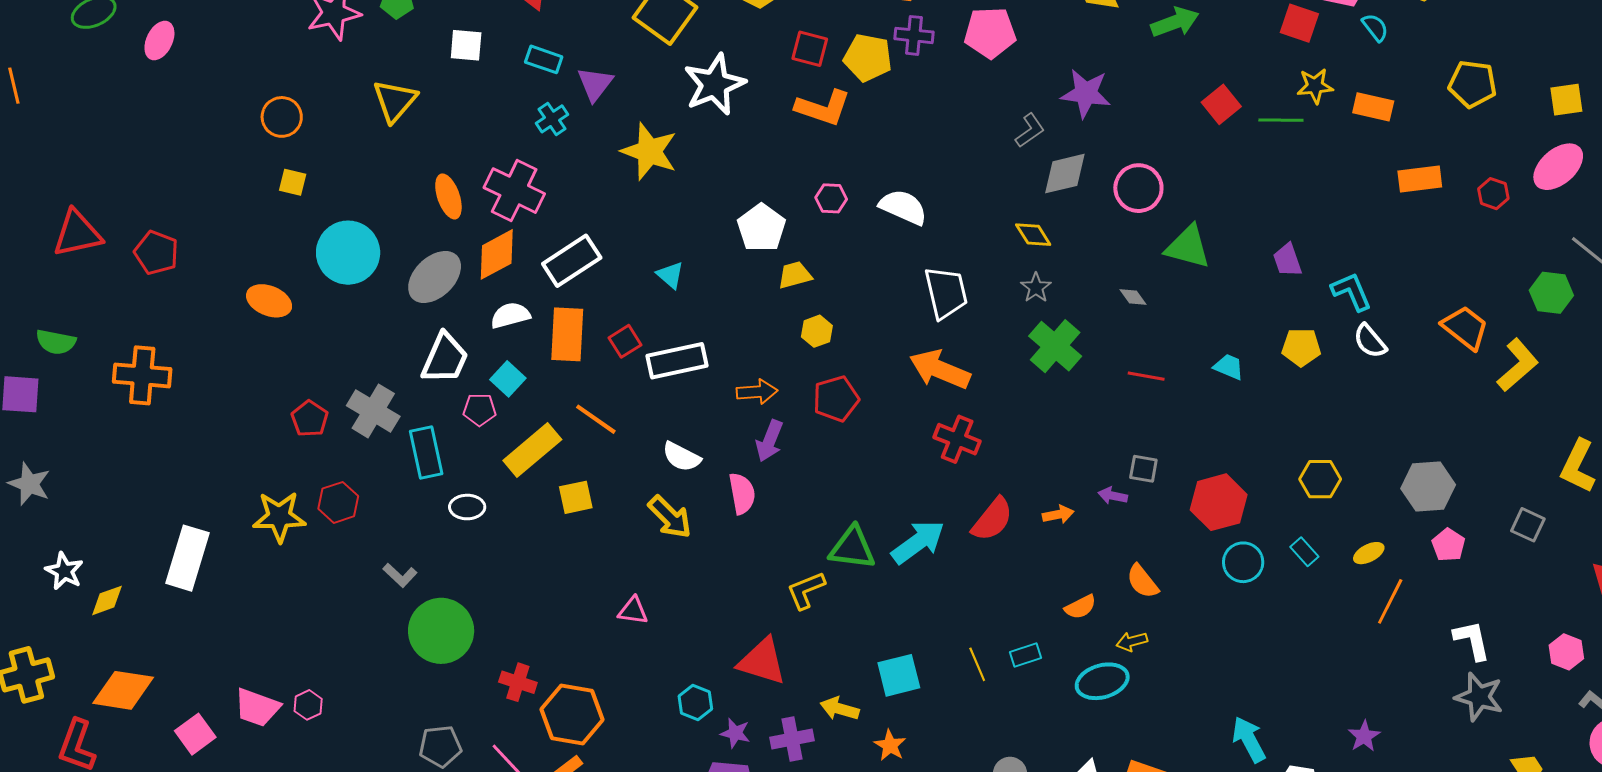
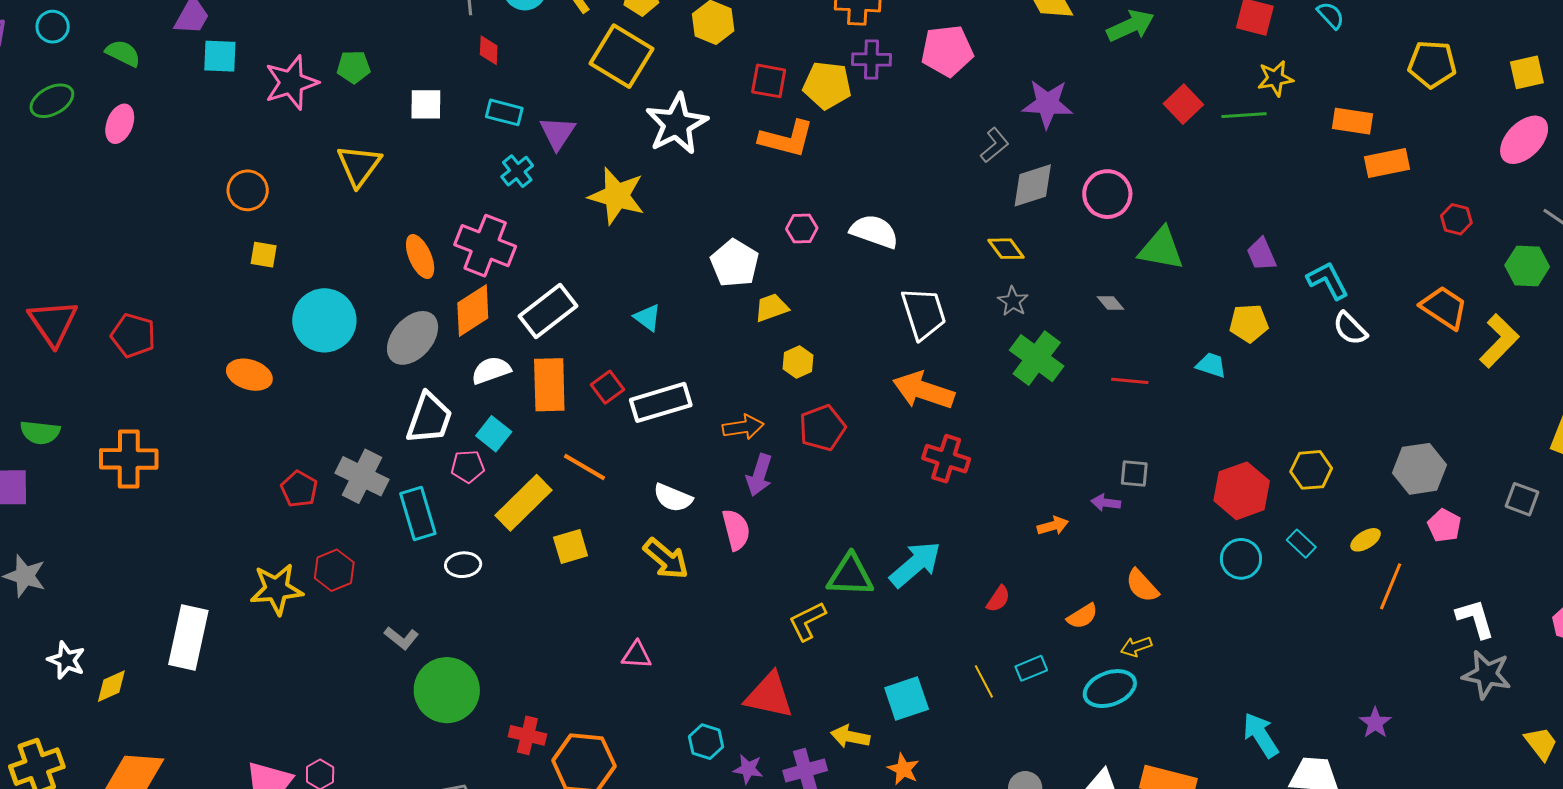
orange rectangle: (1373, 107) -> (1353, 121), moved
red hexagon: (1493, 194) -> (1456, 219), moved
red triangle: (77, 234) -> (53, 323), turned -48
yellow pentagon: (1301, 347) -> (1249, 323), moved
red hexagon: (1219, 502) -> (1242, 491), moved
red semicircle: (992, 519) -> (998, 599), moved, size x0.6

